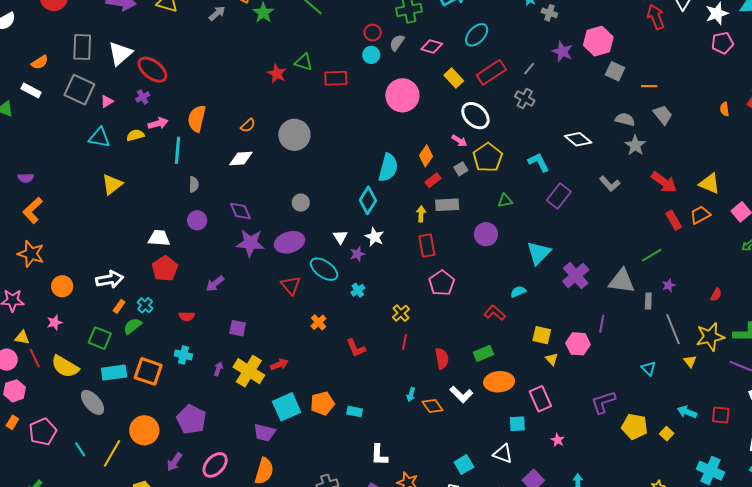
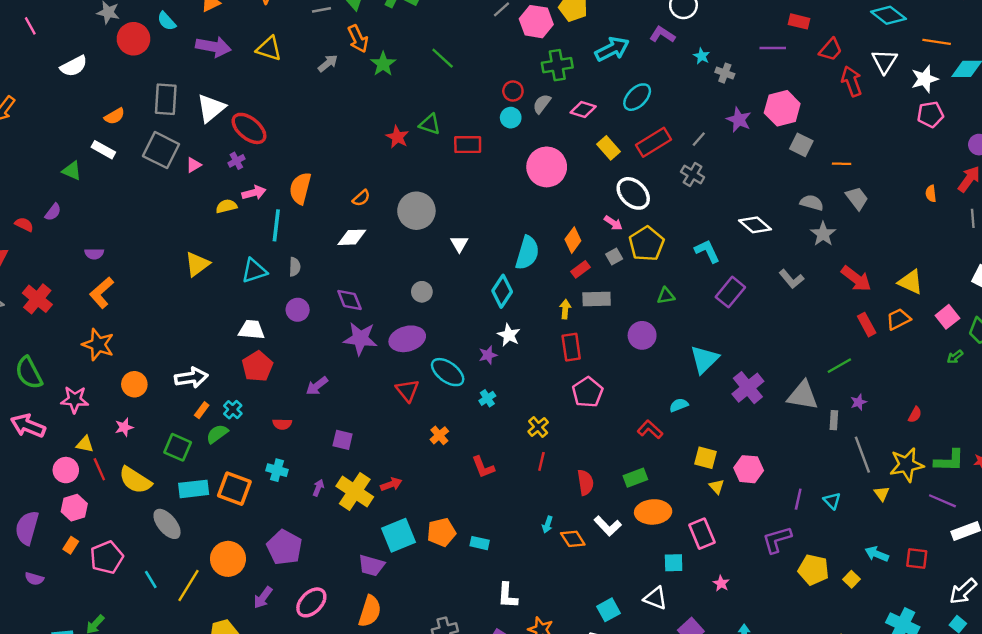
cyan triangle: (99, 138) -> (254, 271), moved, turned -30
white triangle: (340, 237) -> (459, 244), moved
purple line: (602, 324) -> (798, 499), moved

